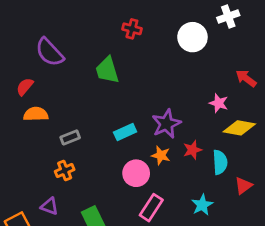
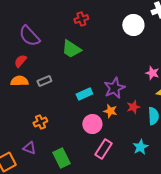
red cross: (132, 29) -> (81, 19), moved, turned -32
green trapezoid: (107, 70) -> (71, 49), turned -40
red semicircle: (25, 87) -> (20, 61), moved
gray rectangle: (70, 137) -> (44, 81), moved

